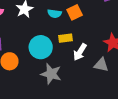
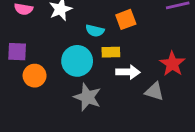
cyan semicircle: (55, 14) -> (95, 31), moved
white arrow: (80, 52) -> (128, 72), turned -126

